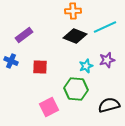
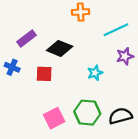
black diamond: (75, 36) -> (60, 48), moved
purple star: (107, 60) -> (125, 56), moved
green hexagon: (76, 89) -> (87, 113), moved

